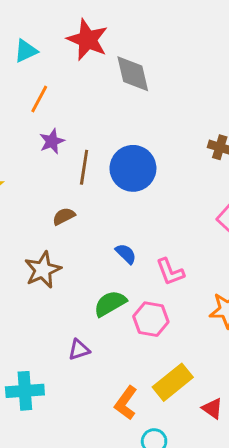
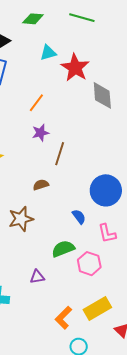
cyan triangle: (26, 51) -> (48, 53), moved
blue circle: (133, 168) -> (106, 190), moved

